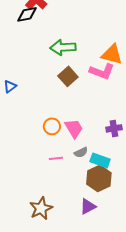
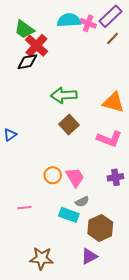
pink L-shape: (102, 71) -> (109, 139), moved
pink line: (56, 158) -> (24, 208), moved
cyan rectangle: (100, 160) -> (69, 215), moved
brown star: (41, 208) -> (42, 258), turned 30

